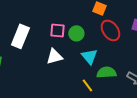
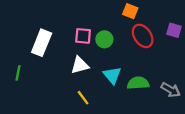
cyan triangle: (89, 56) -> (112, 75), moved
yellow line: (87, 85) -> (83, 98), moved

